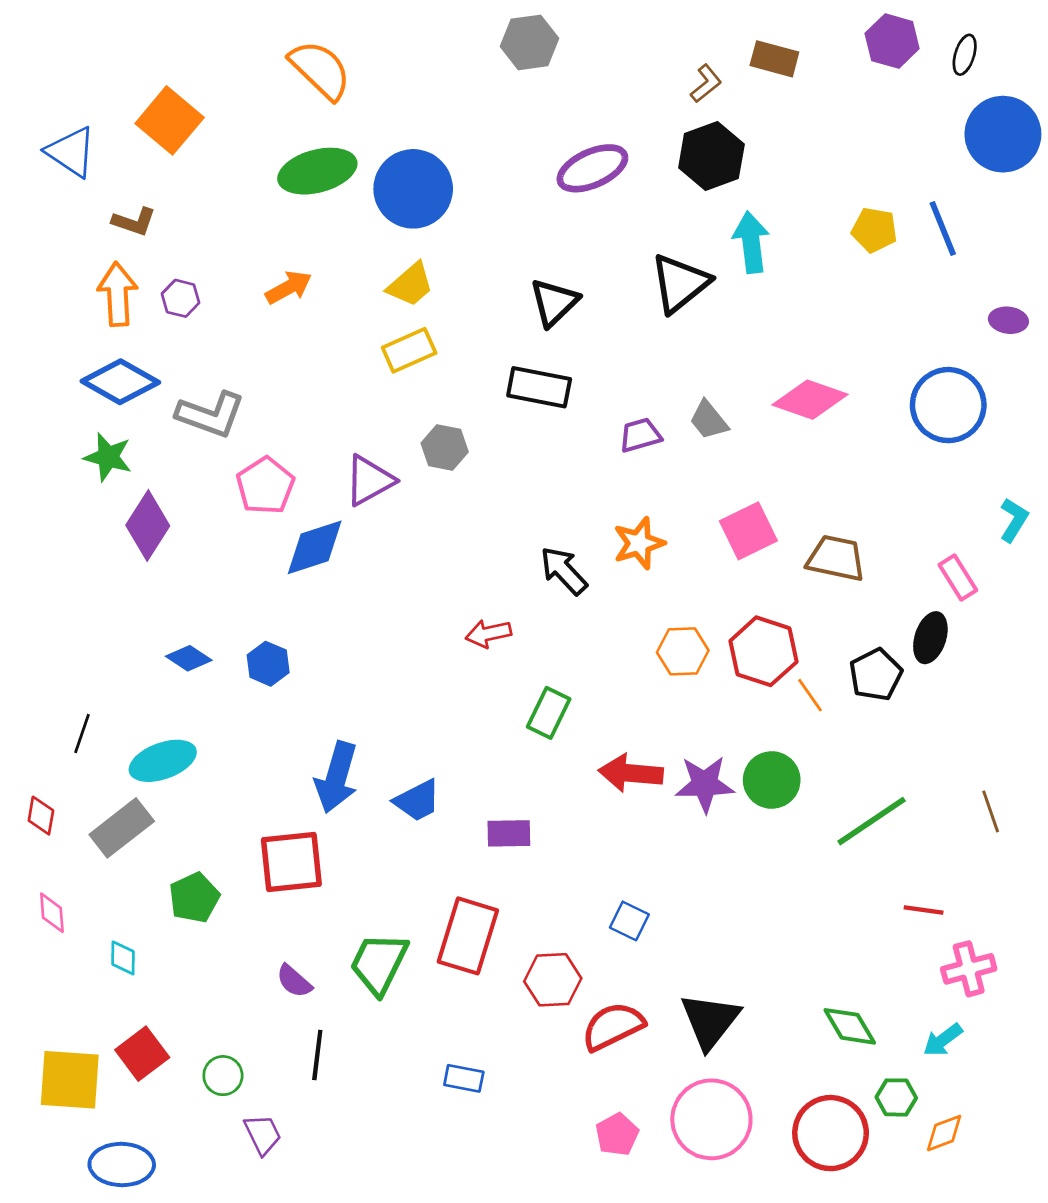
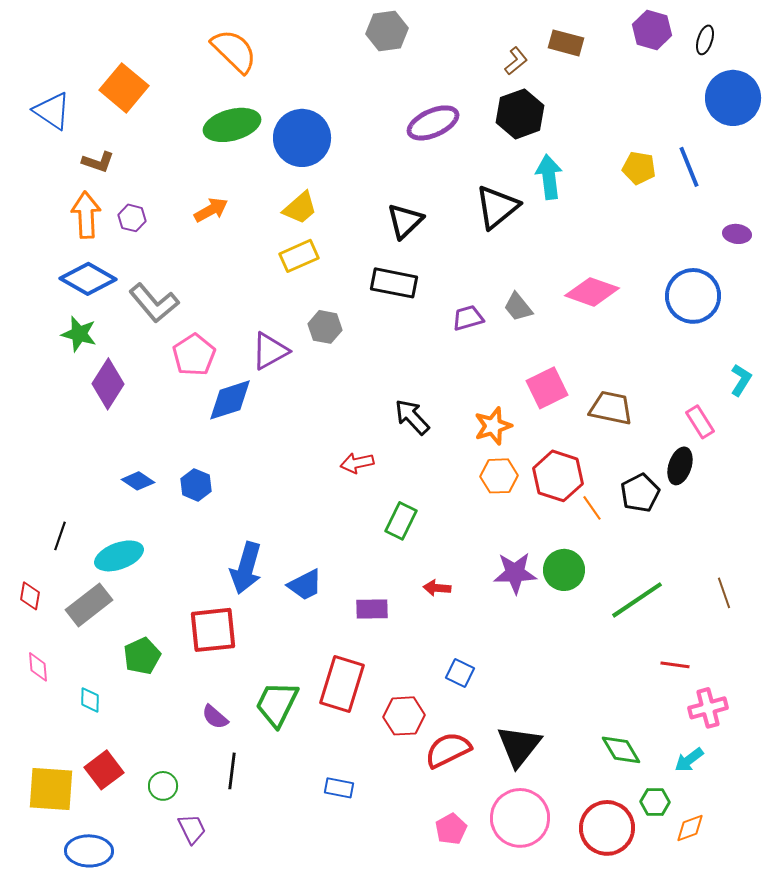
gray L-shape: (211, 415) -> (154, 303), turned 30
orange star: (639, 543) -> (493, 426), moved
red arrow: (631, 773) -> (437, 588), moved, size x0.6

